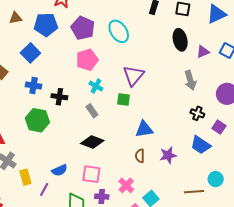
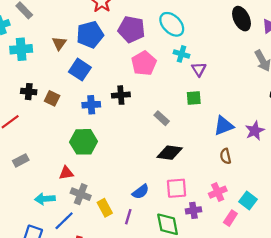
brown triangle: (16, 18) -> (59, 43), moved, turned -32
purple triangle: (133, 75) -> (199, 69), size x0.6
cyan cross: (96, 86) -> (181, 54), moved
black cross: (59, 97) -> (121, 95), moved
green hexagon: (37, 120) -> (84, 142), moved
purple star: (168, 155) -> (255, 131), moved
pink cross: (126, 185) -> (218, 192), turned 35

